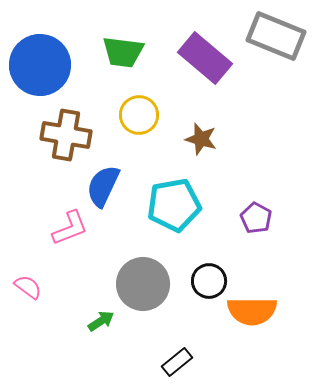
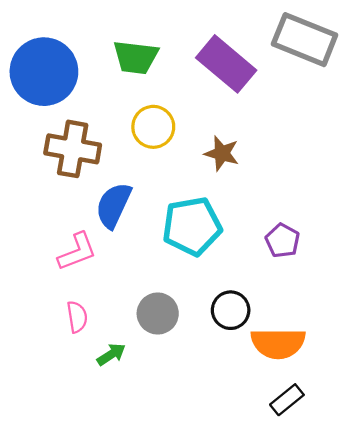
gray circle: (143, 284) -> (158, 314), size x0.7
pink semicircle: (28, 287) -> (77, 317), moved, turned 44
black rectangle: (177, 362) -> (287, 400), moved

